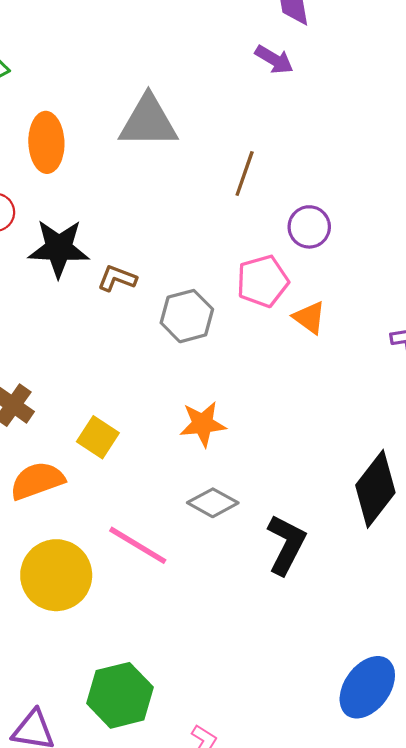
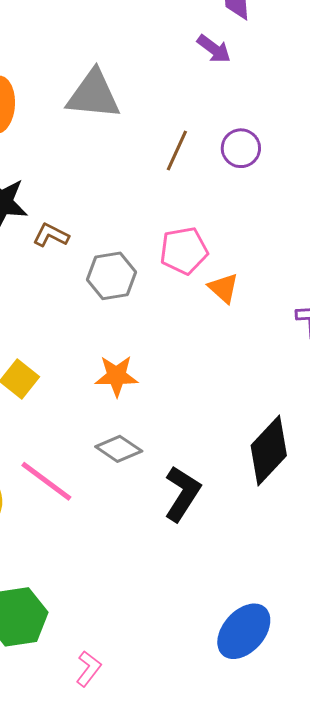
purple circle: (309, 227) -> (241, 148), moved

